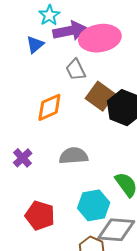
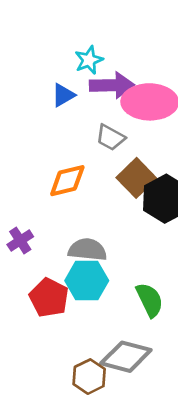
gray trapezoid: (76, 70) -> (110, 138), turned -45
cyan hexagon: (94, 205) -> (87, 281), moved
red pentagon: (40, 216) -> (49, 298), moved

